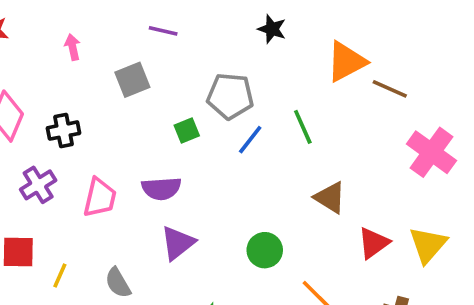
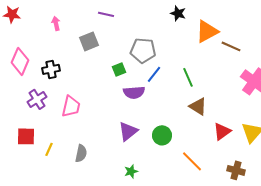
black star: (272, 29) -> (178, 13), moved
green line: (303, 127) -> (188, 77), moved
purple semicircle: (161, 189) -> (134, 92), moved
purple triangle: (178, 243) -> (128, 131), moved
gray semicircle: (118, 283) -> (81, 153), turned -138

